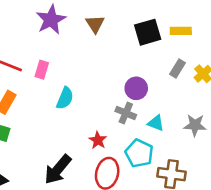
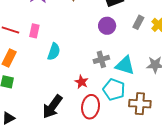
purple circle: (136, 88) -> (107, 26), moved
gray cross: (126, 113) -> (101, 59), turned -35
cyan triangle: (156, 123) -> (125, 65), size x1.5

